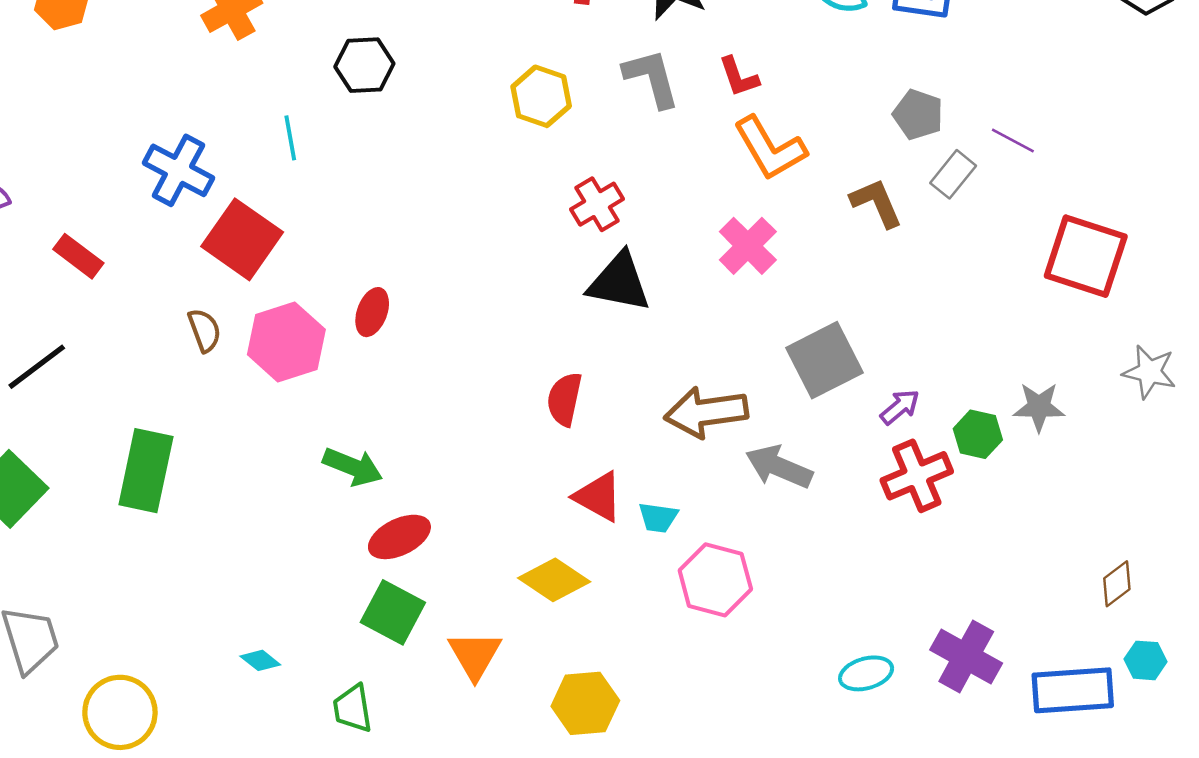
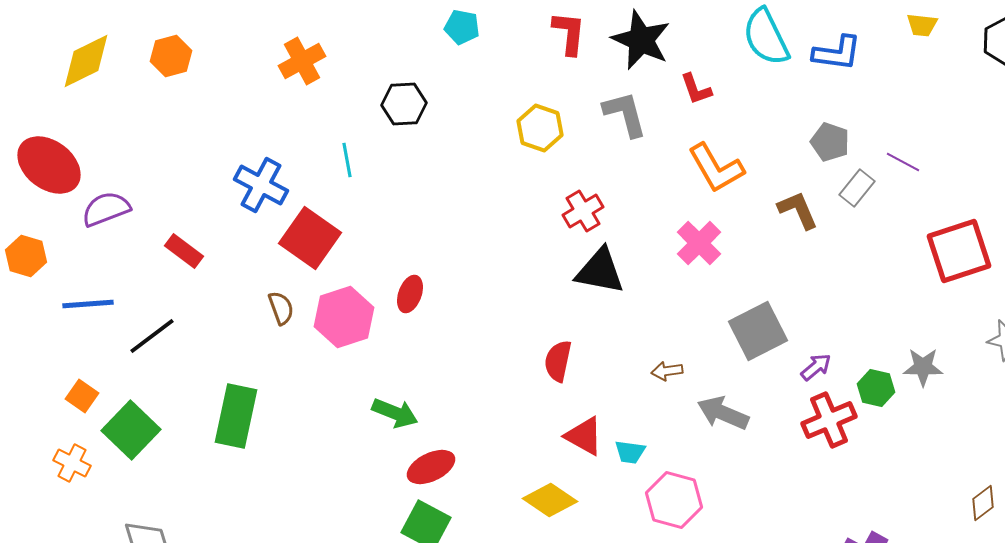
red L-shape: (739, 77) -> (696, 89), moved
red square: (1086, 256) -> (959, 251), turned -36
brown arrow: (706, 412) -> (667, 371), size x0.5

